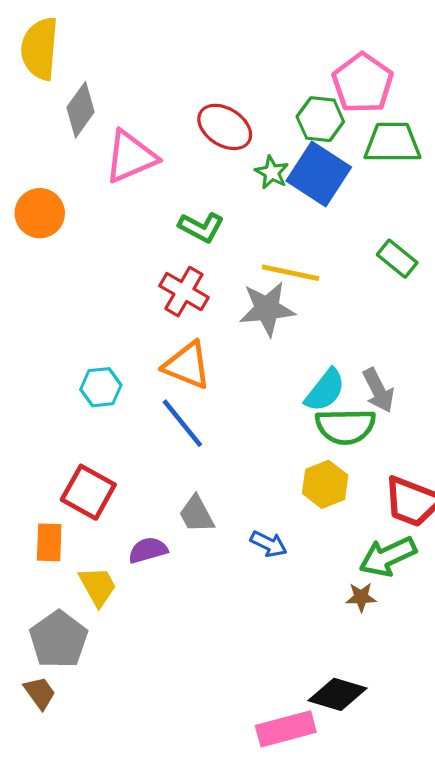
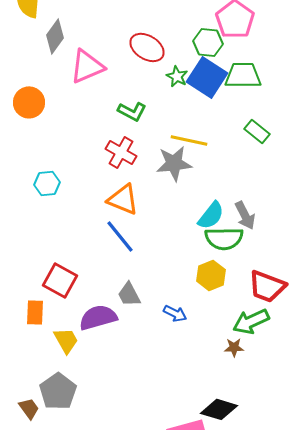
green trapezoid: (392, 143) -> (243, 75), moved
cyan hexagon: (101, 387) -> (47, 183), moved
purple semicircle: (148, 550) -> (98, 317), size x1.5
gray pentagon: (59, 640) -> (58, 391), moved

